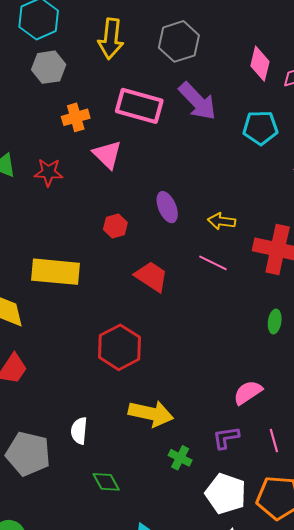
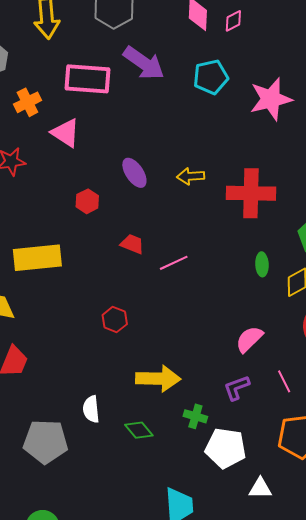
pink line: (213, 263) -> (174, 263), moved, turned -40
red trapezoid: (151, 276) -> (132, 244), size x0.7
red hexagon: (119, 347) -> (115, 320), size x0.6
green diamond: (106, 482) -> (139, 430), moved
white pentagon: (226, 494) -> (226, 448), moved

